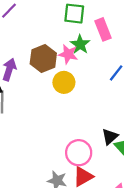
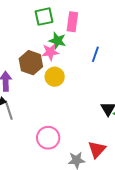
pink rectangle: (103, 29) -> (72, 22), turned 48
pink circle: (79, 153) -> (48, 138), moved

